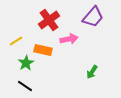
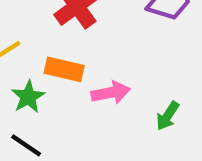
pink arrow: (69, 39) -> (111, 93), moved

